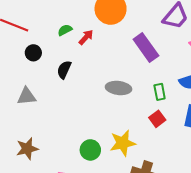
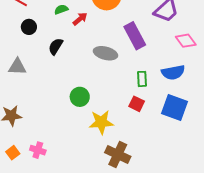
gray ellipse: (119, 88) -> (105, 53), moved
red square: (157, 119) -> (137, 104), turned -35
green circle: (90, 150) -> (80, 97), moved

